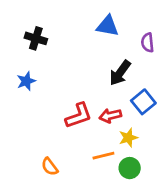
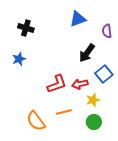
blue triangle: (108, 26) -> (78, 19), turned -30
orange line: (103, 156) -> (64, 112), moved
orange semicircle: (50, 167) -> (36, 121), size x1.5

